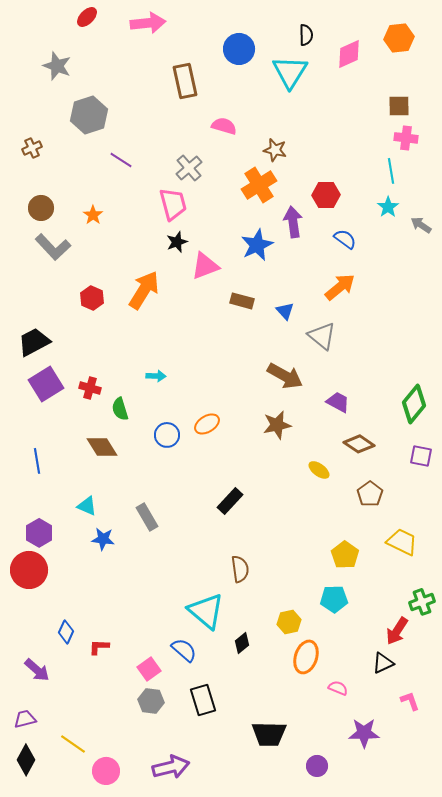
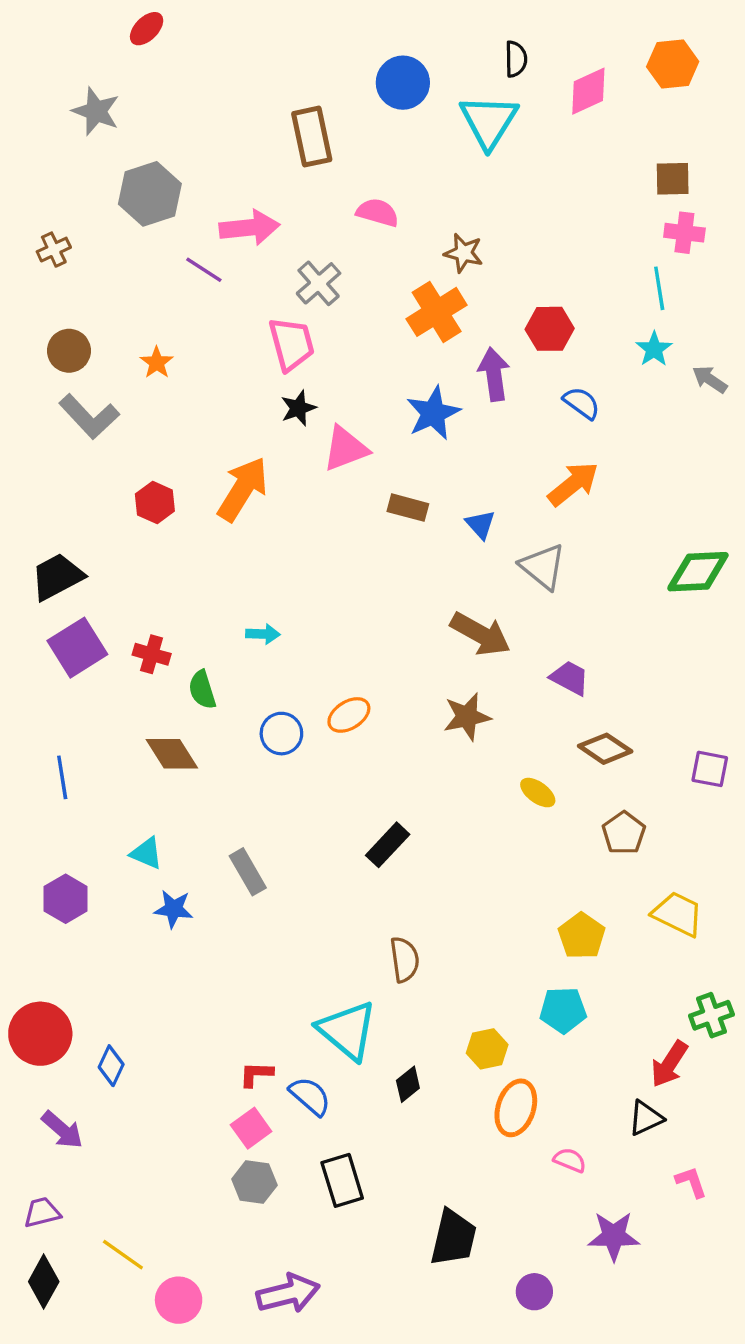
pink arrow: (148, 23) -> (249, 228), moved
green diamond: (414, 404) -> (698, 572), moved, turned 48
red circle: (29, 570) -> (40, 1034), moved
red L-shape: (99, 647) -> (256, 1074), moved
black trapezoid: (269, 734) -> (453, 1238), turned -78

